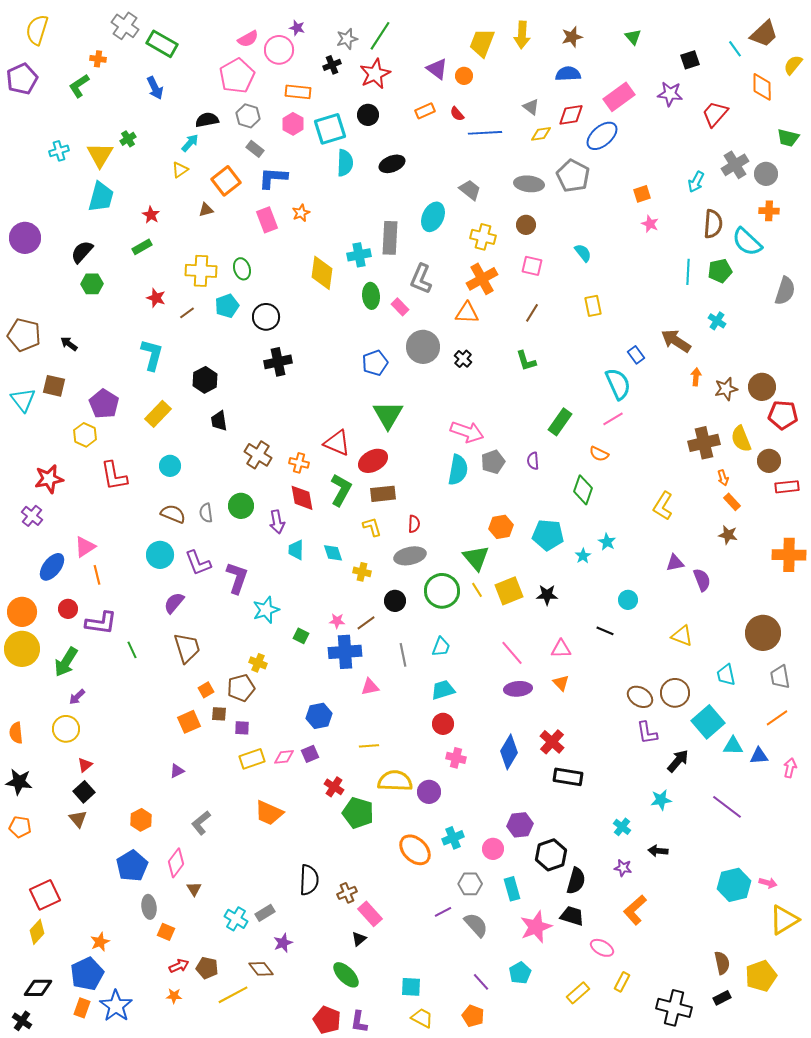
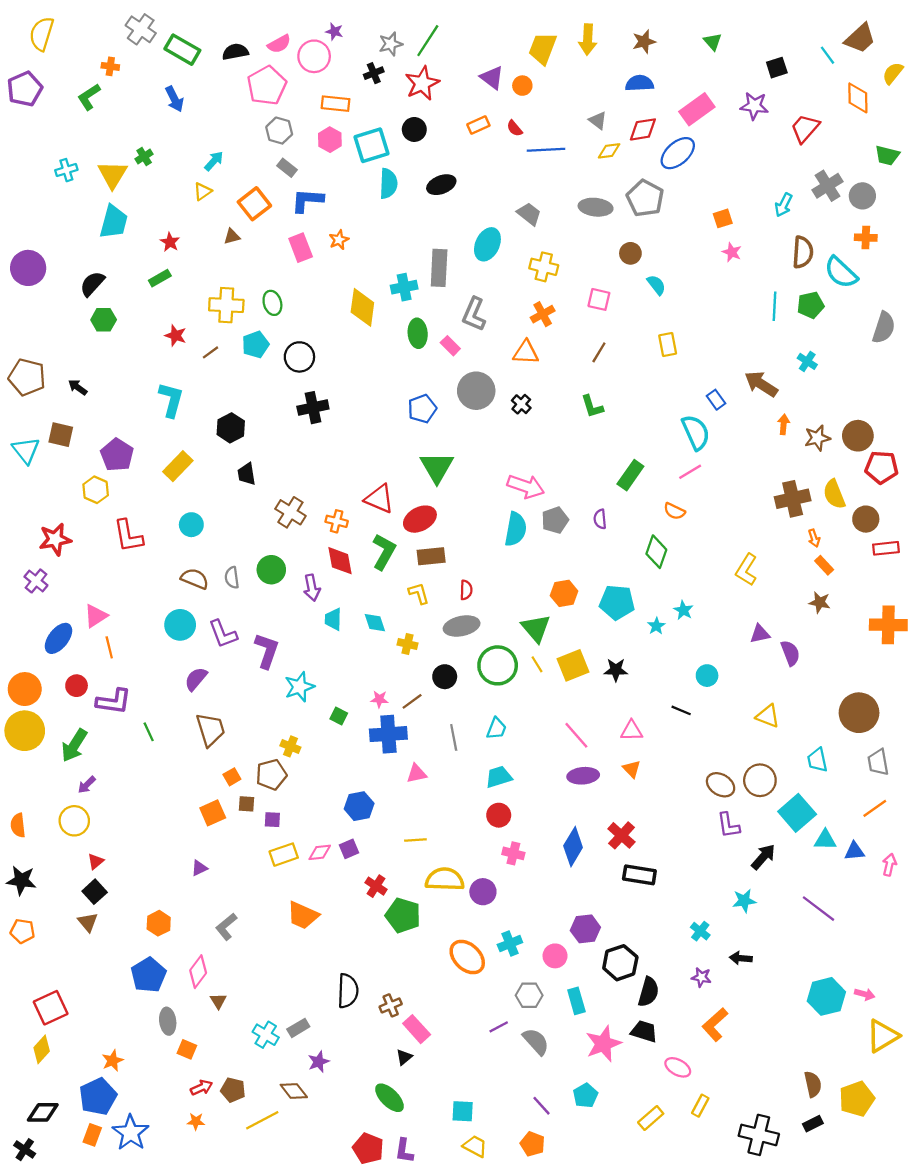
black semicircle: (207, 120) -> (235, 52), moved
brown circle: (526, 225) -> (630, 253), moved
orange cross: (482, 279) -> (543, 314), size x0.7

